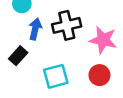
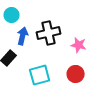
pink star: (103, 40) -> (79, 45), size x0.7

